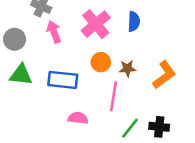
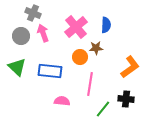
gray circle: (15, 39) -> (21, 36), moved
brown star: (127, 68) -> (96, 48), moved
green triangle: (21, 75) -> (17, 67), turned 36
black cross: (159, 127) -> (126, 99), moved

